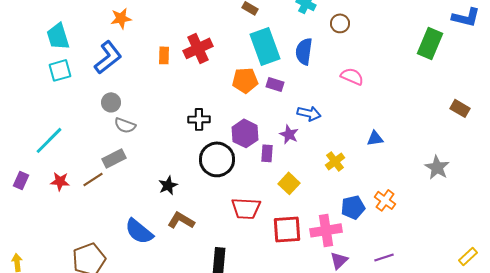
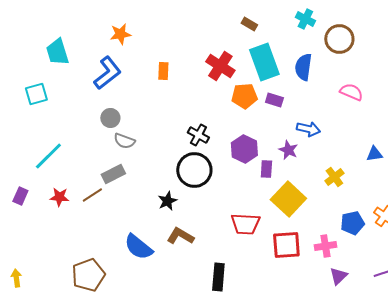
brown circle: (340, 23) -> (339, 39), size x1.5
red cross: (198, 48) -> (220, 66), moved, turned -32
cyan square: (60, 70) -> (36, 94), moved
black cross: (199, 119) -> (198, 135), turned 30
black circle: (217, 159) -> (194, 170), moved
yellow square: (289, 183) -> (288, 199), size x1.6
pink cross: (326, 230) -> (325, 246), size x0.7

